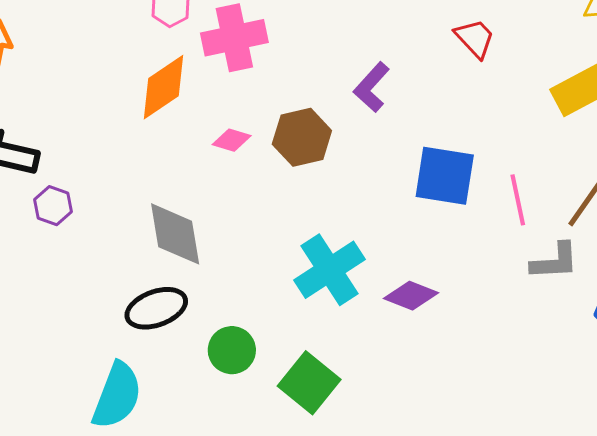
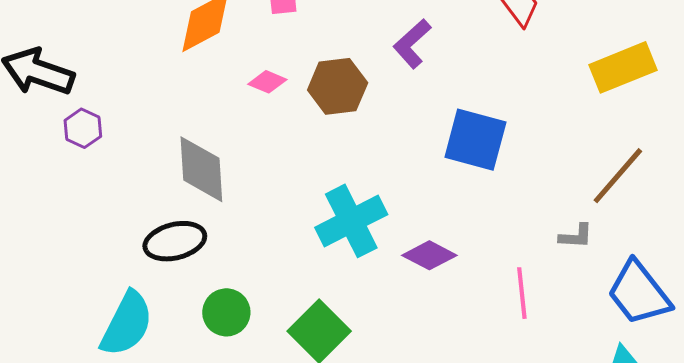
pink line: (518, 200) -> (522, 293), moved
gray L-shape: (555, 261) -> (576, 236), size x0.7
green circle: (232, 350) -> (226, 312), moved

